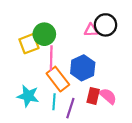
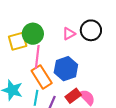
pink triangle: (91, 30) -> (69, 34), moved, turned -32
red rectangle: (93, 96) -> (73, 96), turned 35

